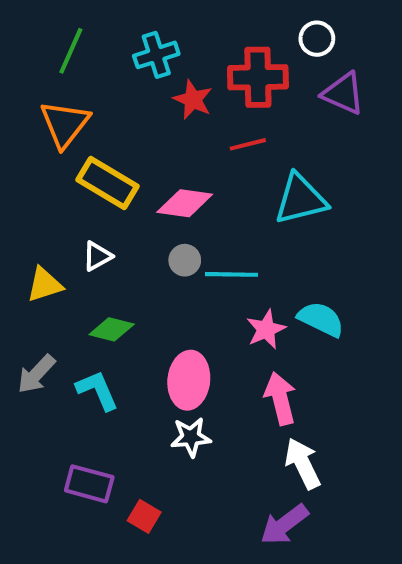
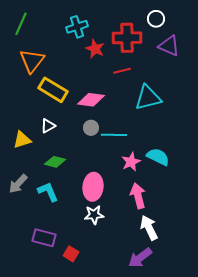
green line: (71, 51) -> (21, 24), moved

